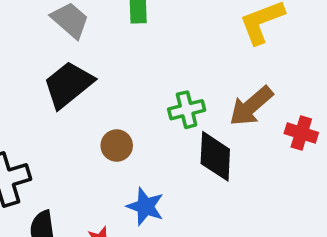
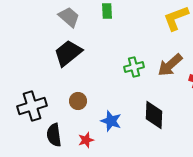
brown circle: (117, 146) -> (78, 101), moved
black diamond: (215, 156) -> (154, 115), moved

